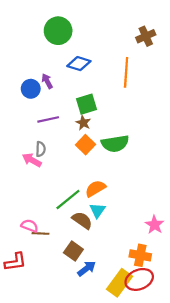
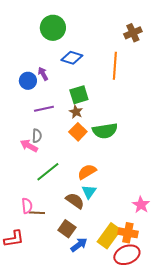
green line: (68, 199) -> (48, 172), moved
pink semicircle: (30, 226) -> (27, 206), turned 63
yellow rectangle: (119, 283) -> (109, 236), moved

